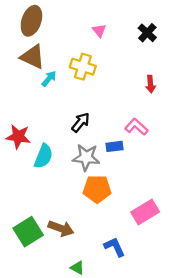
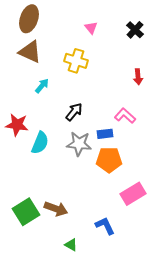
cyan arrow: (49, 79) -> (42, 86), moved
orange pentagon: (97, 189) -> (109, 160), moved

